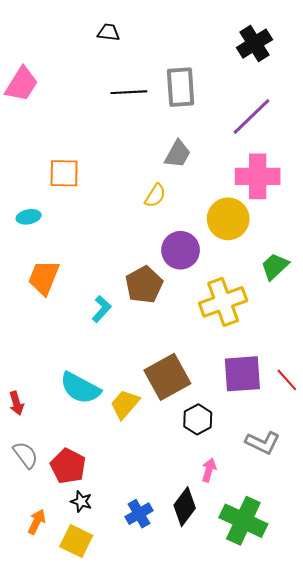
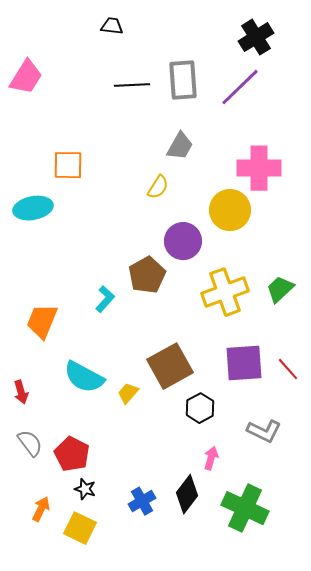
purple line: (251, 117) -> (240, 87), moved
cyan ellipse: (29, 217) -> (33, 208), size x1.6
green trapezoid: (275, 266) -> (280, 289), moved
orange trapezoid: (44, 278) -> (42, 321), moved
yellow trapezoid: (125, 404) -> (128, 393), size x0.7

